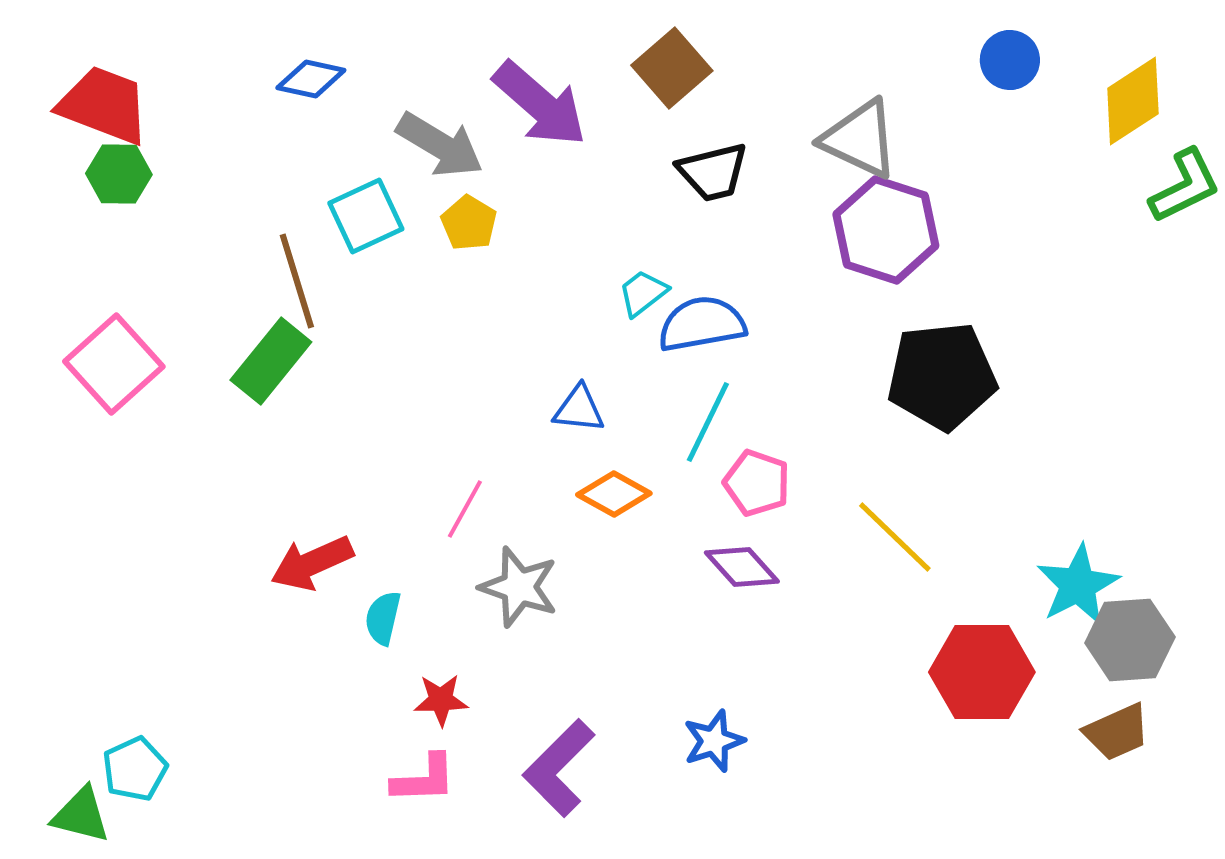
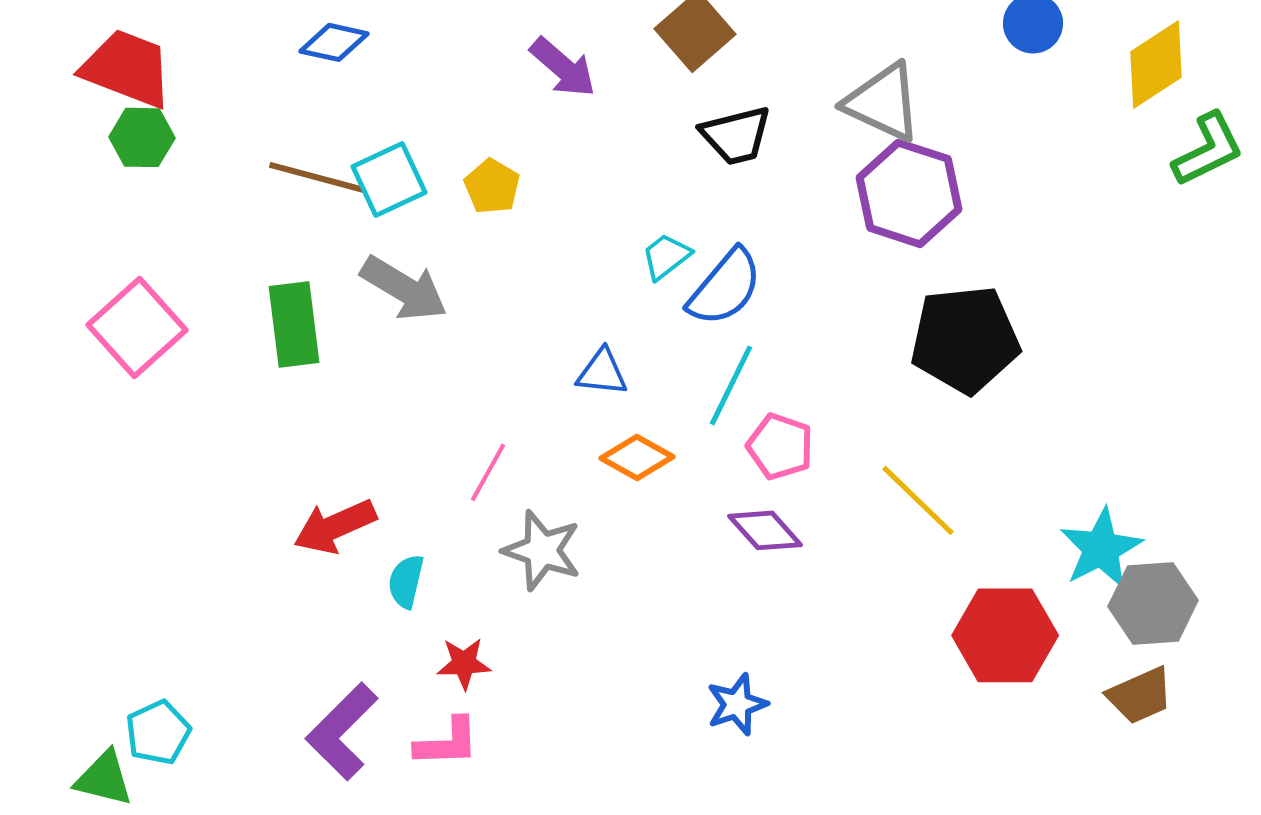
purple arrow: (540, 104) -> (563, 67), size x0.7
gray arrow: (440, 145) -> (404, 288), moved
brown line: (297, 281) -> (317, 177), moved, turned -58
blue semicircle: (702, 324) -> (725, 287), turned 140
green rectangle: (271, 361) -> (294, 324), turned -46
purple L-shape: (559, 768) -> (342, 731), moved

